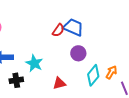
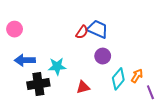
cyan star: (34, 63) -> (57, 66), turned -30
black cross: (16, 80) -> (38, 84), size x1.5

